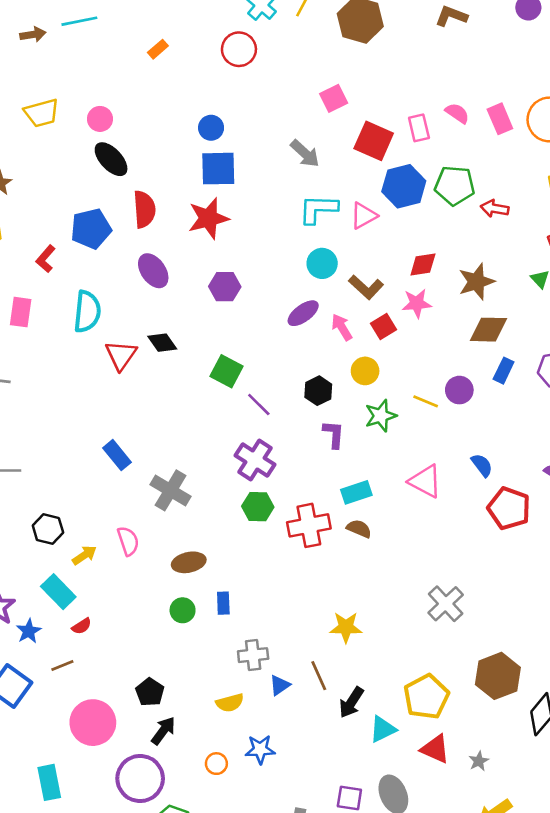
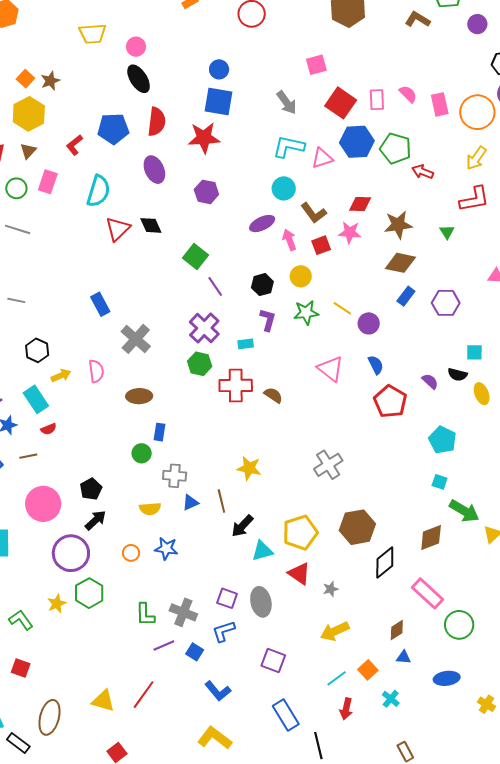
purple circle: (459, 390) -> (369, 323), moved
cyan rectangle: (356, 492) -> (246, 344), moved, size x0.7
green circle: (183, 610) -> (142, 453), moved

